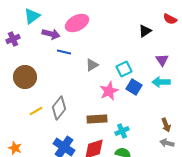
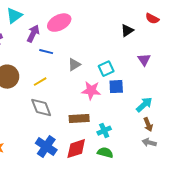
purple arrow: (51, 34) -> (33, 34), turned -78
cyan arrow: (161, 82) -> (144, 105), moved, turned 138
blue square: (134, 87) -> (116, 87), turned -35
pink star: (109, 91) -> (91, 91), turned 30
gray diamond: (59, 108) -> (41, 108), turned -60
yellow line: (36, 111) -> (40, 82), moved

